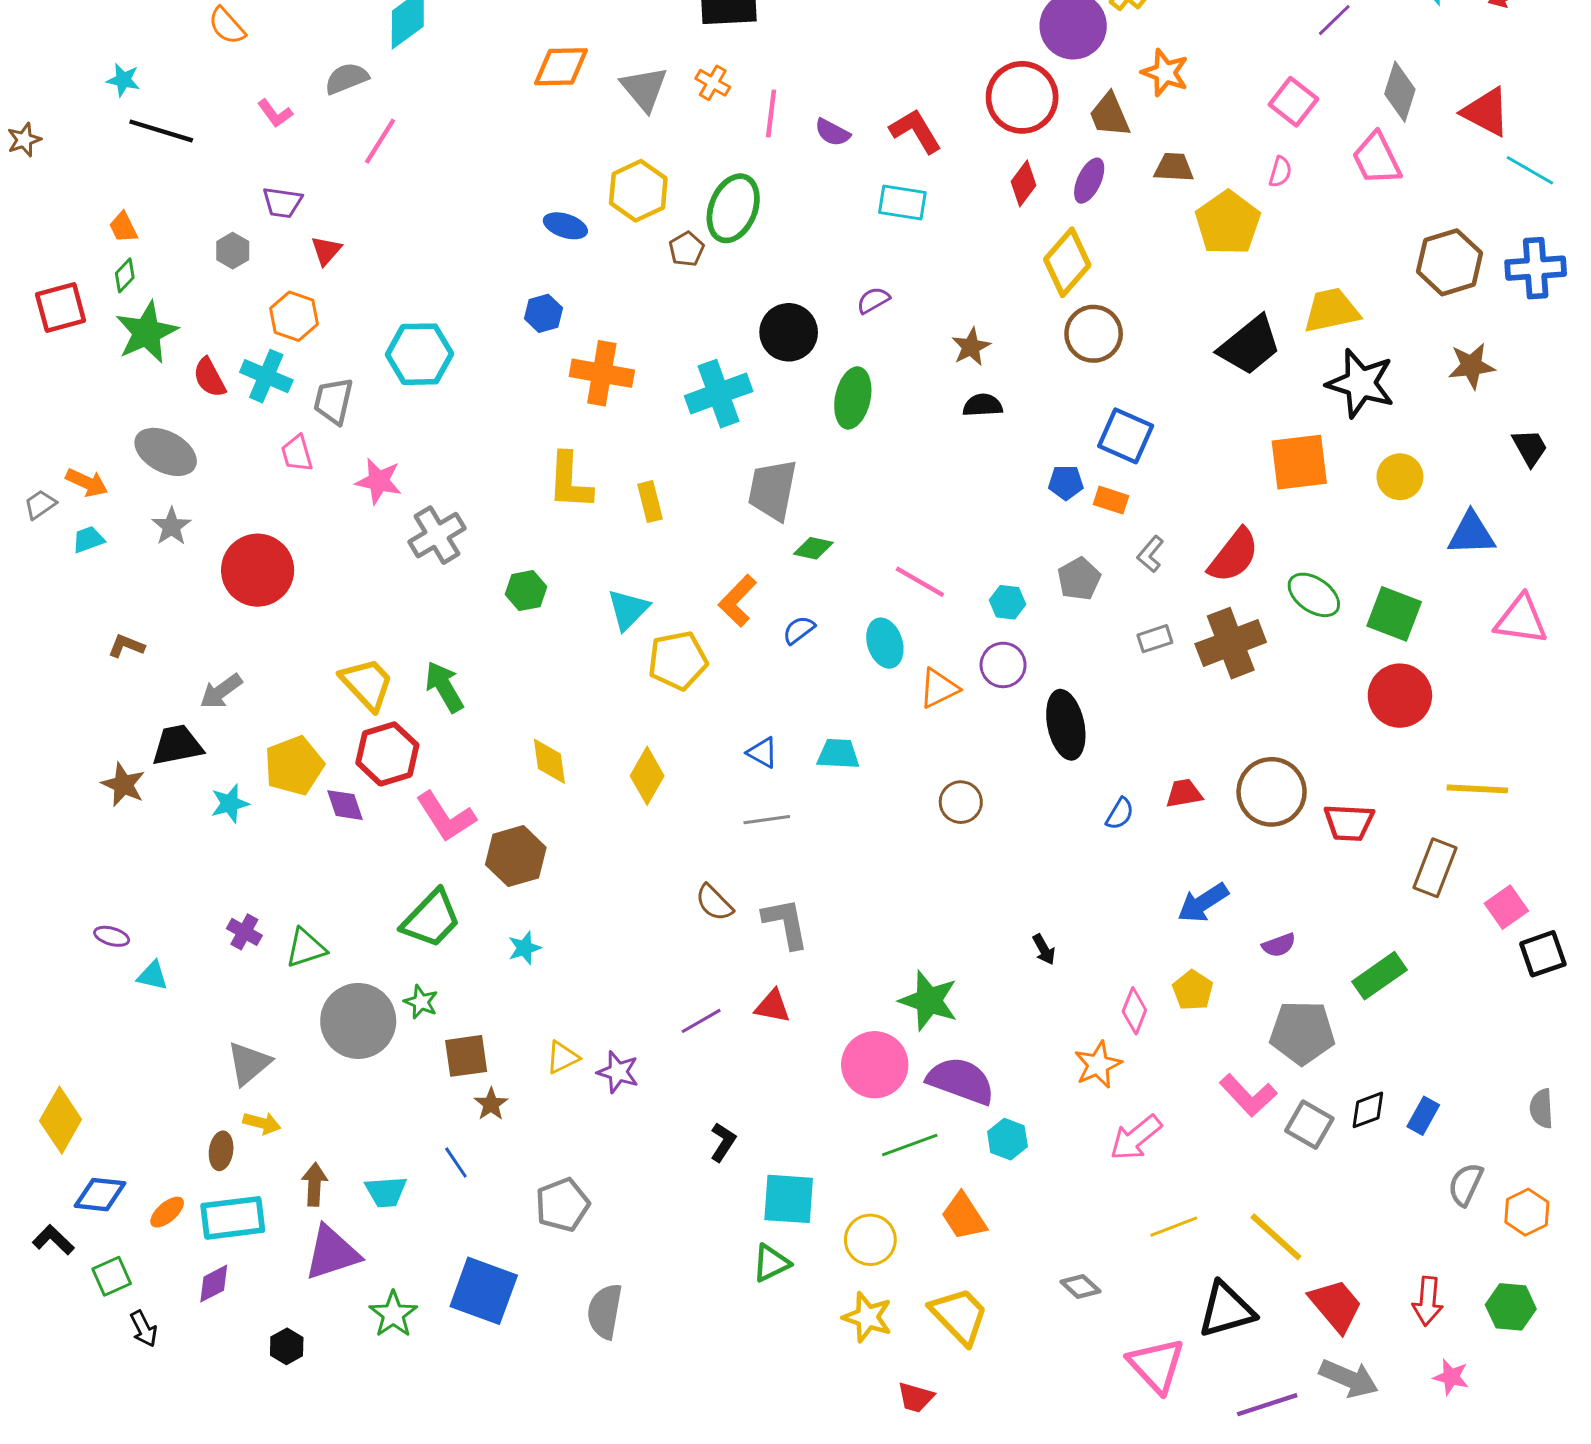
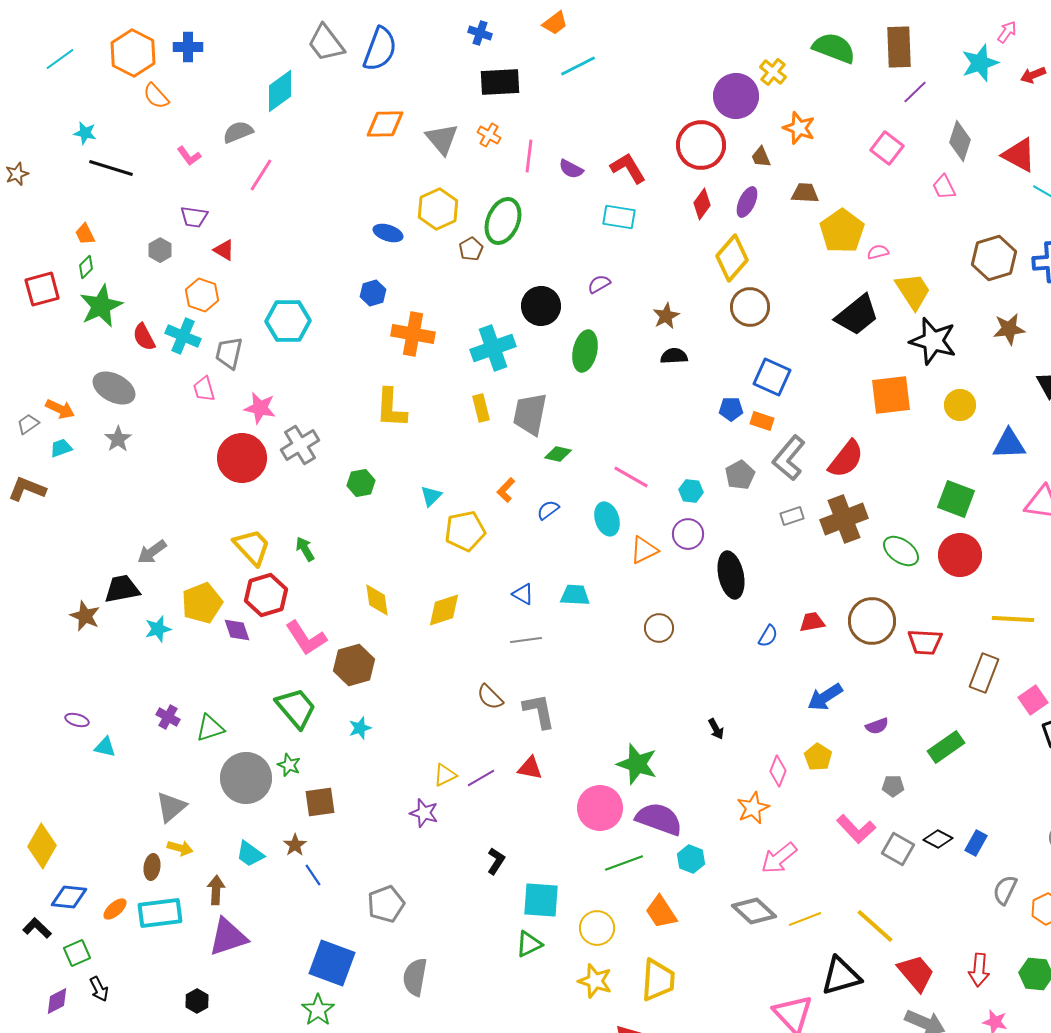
brown trapezoid: (1110, 115) -> (761, 157), size x0.7
pink trapezoid: (1377, 159) -> (944, 187), size x0.7
pink semicircle: (1280, 172) -> (878, 252), moved, turned -120
red triangle: (326, 251) -> (224, 250), turned -40
yellow trapezoid: (1331, 310) -> (913, 291), turned 69
yellow rectangle: (650, 502) -> (481, 408), moved
gray L-shape: (1150, 554) -> (789, 458), size x1.8
red circle: (258, 570) -> (242, 458), moved
green ellipse: (1314, 595) -> (901, 551), moved
orange L-shape: (738, 601) -> (506, 490), size x0.7
cyan triangle: (628, 610) -> (431, 496), size x0.7
brown L-shape: (126, 646) -> (27, 489), moved, size x1.5
green arrow: (444, 687) -> (305, 549), size x0.7
yellow diamond: (647, 776) -> (444, 610), turned 42
green trapezoid: (431, 919) -> (296, 708), turned -84
gray pentagon: (1302, 1033) -> (893, 786), size x0.5
yellow triangle: (562, 1057) -> (445, 775), moved
brown star: (491, 1104) -> (295, 845), moved
black diamond: (1368, 1110) -> (938, 839), turned 48
cyan trapezoid: (386, 1192) -> (250, 854), moved, turned 40
purple diamond: (214, 1284) -> (57, 1001), moved
gray diamond: (1080, 1286) -> (754, 911), moved, size x1.6
green star: (393, 1314) -> (318, 1010), moved
yellow trapezoid: (959, 1316) -> (658, 980), turned 48

